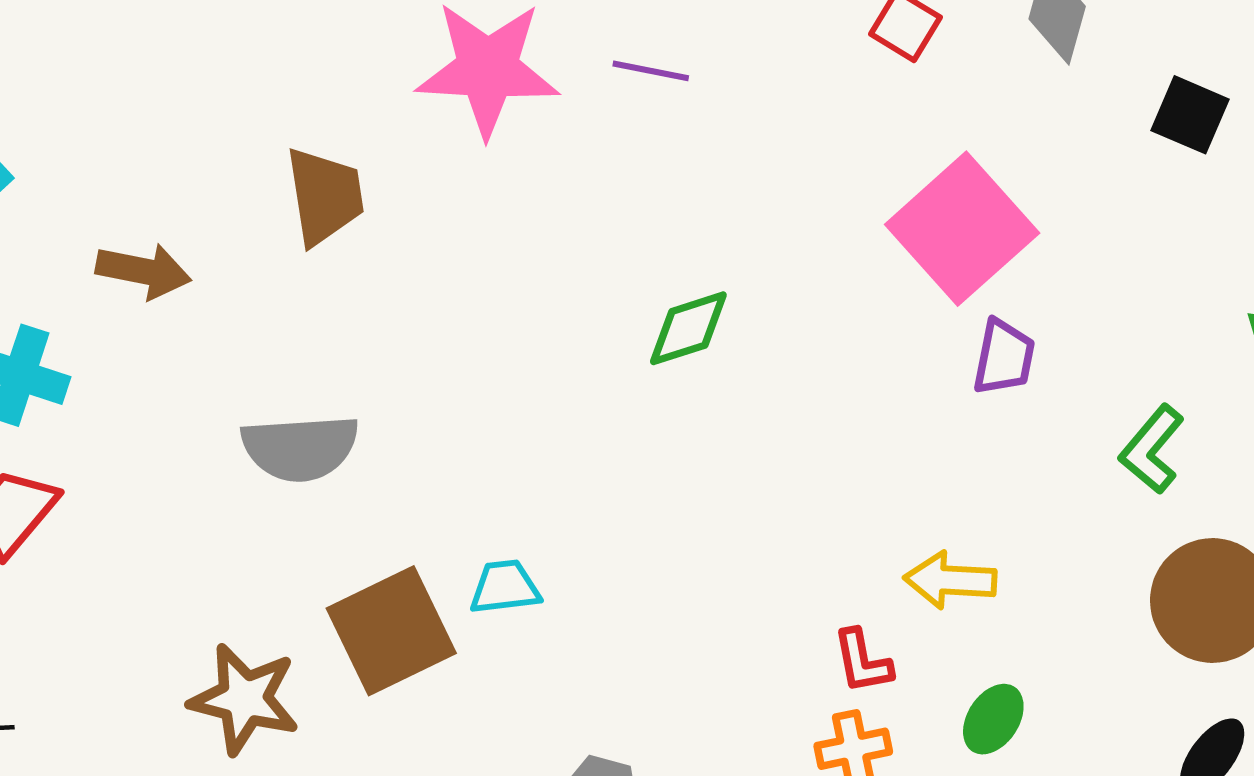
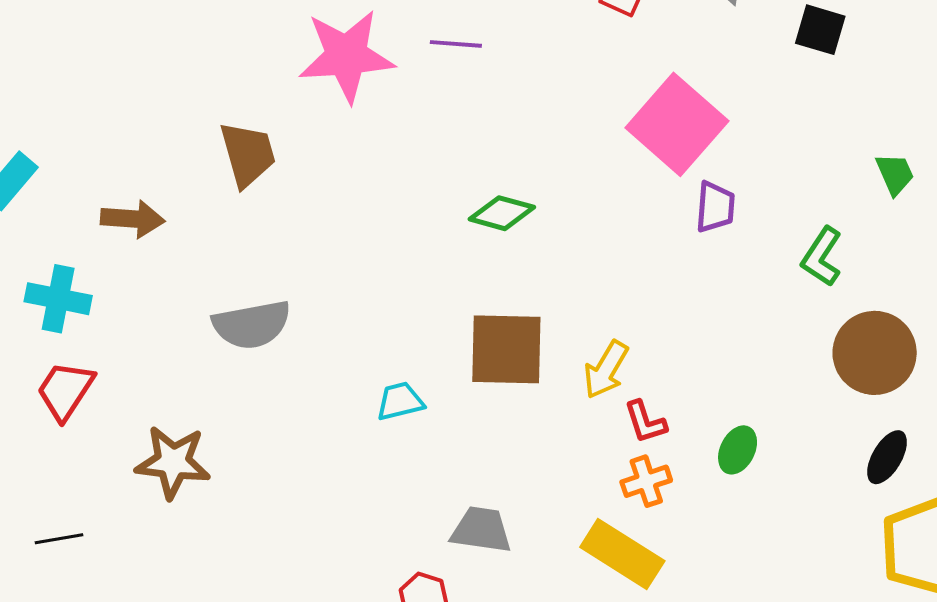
green diamond: (688, 328) -> (502, 213), turned 40
yellow arrow: (950, 580) -> (606, 370), moved, turned -56
brown square: (391, 631) -> (506, 349), moved, turned 34
brown star: (244, 699) -> (173, 462), moved

